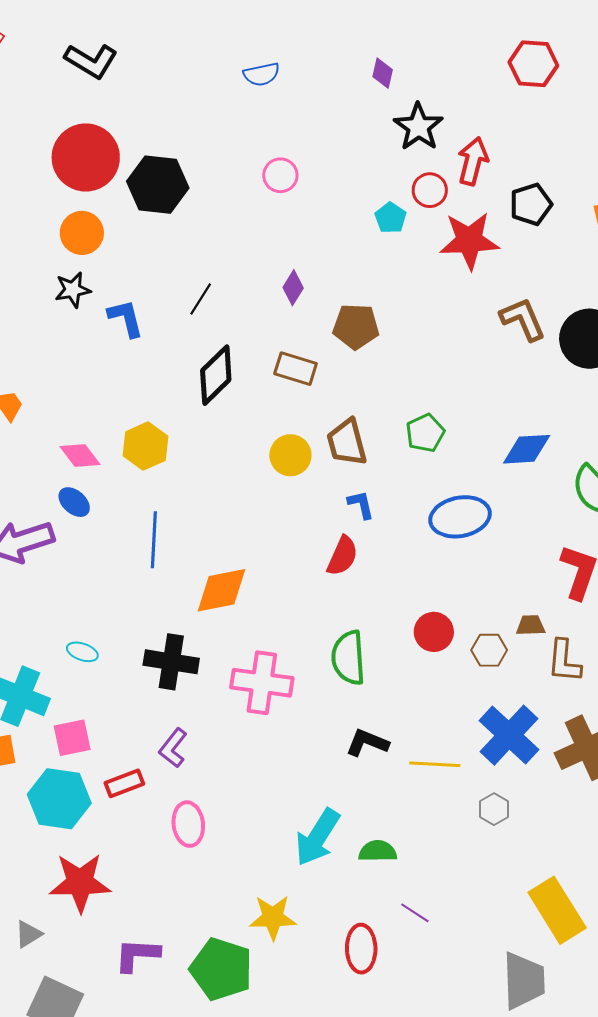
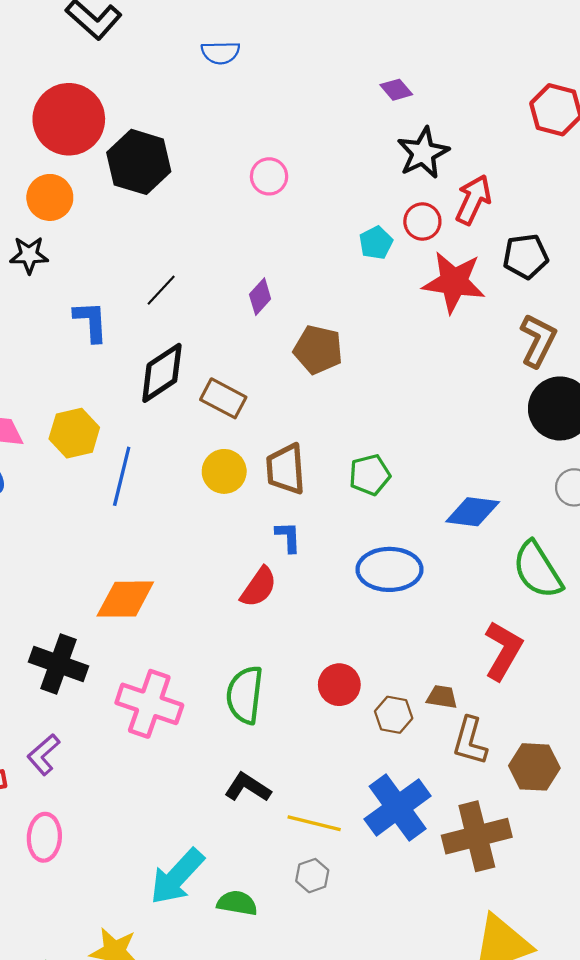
purple diamond: (383, 73) -> (396, 90), turned -64
blue semicircle: (261, 74) -> (220, 53), moved
blue L-shape: (126, 318) -> (91, 321), moved
brown L-shape: (523, 319) -> (538, 340), moved, turned 39
brown rectangle: (296, 369) -> (223, 398), moved
blue line: (154, 540) -> (122, 476), moved
gray hexagon: (494, 809) -> (312, 876), moved

